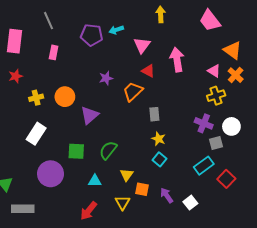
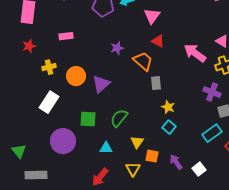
pink rectangle: (54, 52) -> (66, 36), moved, turned 72
pink arrow: (177, 60) -> (195, 53), moved, turned -45
orange trapezoid: (133, 92) -> (143, 61), turned 85
orange circle: (65, 97) -> (76, 76), moved
gray rectangle: (154, 114) -> (156, 83), moved

